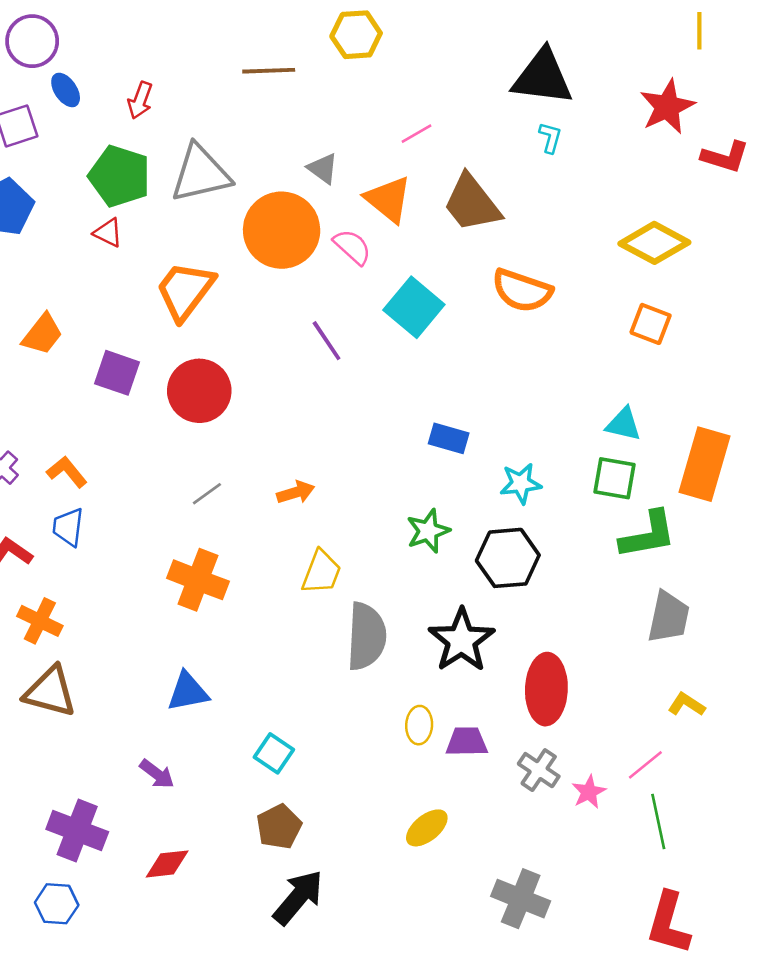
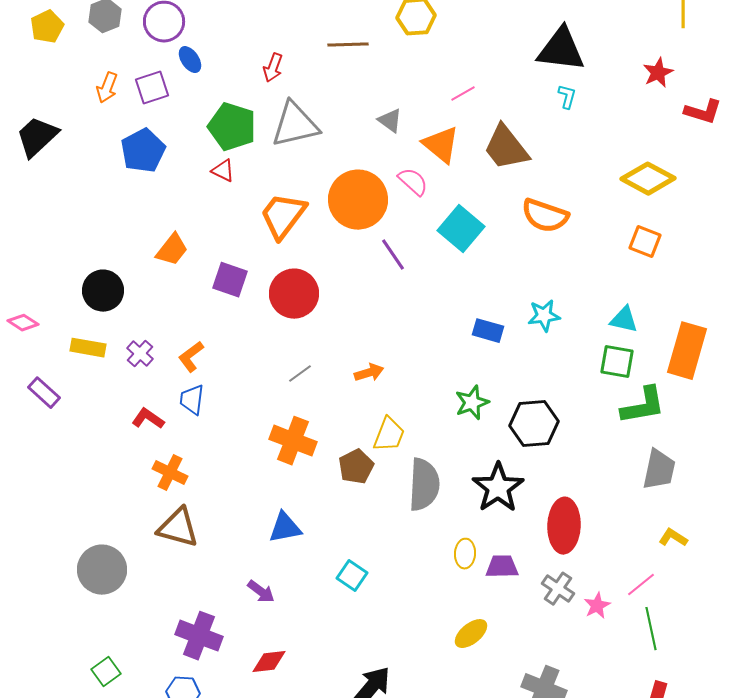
red arrow: (140, 100) -> (273, 68), moved
red star: (667, 107) -> (658, 73), size x0.7
orange circle: (282, 230) -> (358, 200), moved
orange L-shape: (67, 472) -> (191, 357), turned -88
cyan star: (521, 483) -> (544, 316), moved
brown pentagon: (279, 827) -> (356, 467), moved

